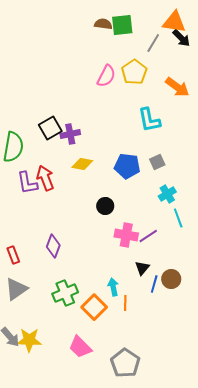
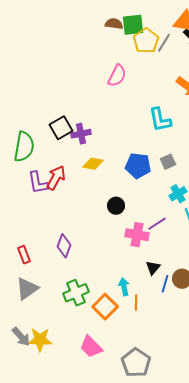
yellow pentagon: (134, 72) -> (146, 41), moved
red arrow: (45, 178) -> (56, 178), turned 50
purple line: (148, 236) -> (157, 224), moved

